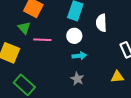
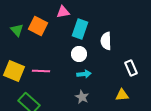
green triangle: (24, 28) -> (17, 30), moved
pink line: (42, 40) -> (41, 71), moved

